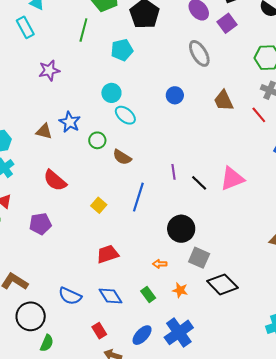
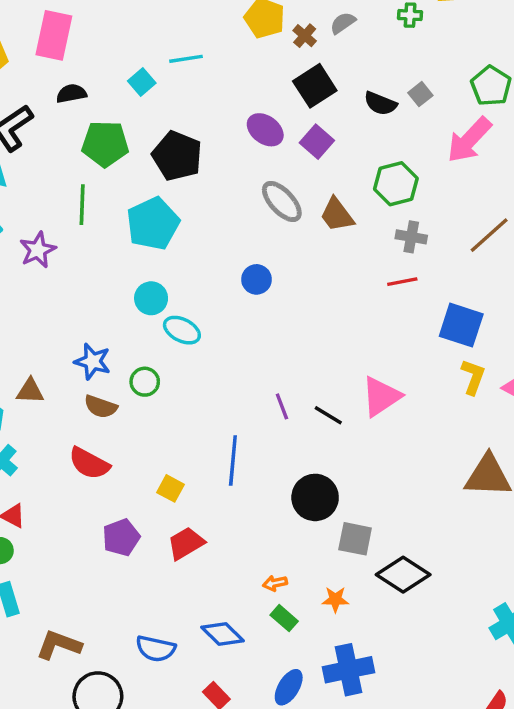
cyan pentagon: (122, 50) -> (153, 224), size x1.4
purple star: (49, 70) -> (38, 250), moved
brown trapezoid: (224, 101) -> (337, 215), moved
red line: (259, 115) -> (402, 282), turned -48
brown triangle: (44, 131) -> (30, 391), moved
brown semicircle: (122, 157) -> (101, 407), moved
purple pentagon: (40, 224) -> (121, 537), moved
red trapezoid: (108, 254) -> (186, 543), moved
orange arrow: (160, 264) -> (275, 583), moved
blue cross: (179, 332) -> (349, 670), turned 36

